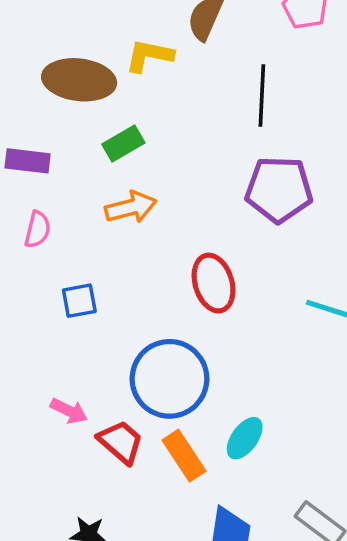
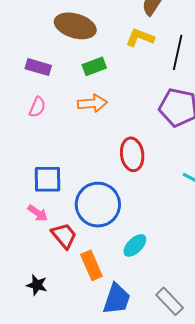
yellow L-shape: (149, 56) -> (140, 38), moved
blue square: (79, 301) -> (47, 179), moved, size x1.4
orange rectangle: (184, 456) -> (91, 265), moved

